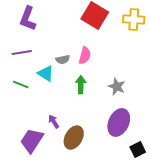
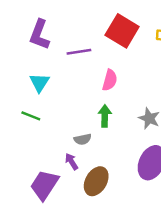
purple line: (22, 52) -> (79, 52), moved
gray semicircle: (63, 60) -> (83, 139), moved
cyan triangle: (46, 74) -> (39, 83), moved, turned 30

